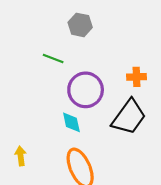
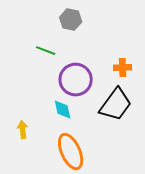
yellow arrow: (21, 156) -> (23, 130), moved

